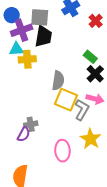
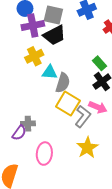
black trapezoid: (43, 36) -> (54, 35), turned 45
cyan triangle: (16, 49) -> (50, 72), moved
yellow cross: (27, 59) -> (34, 56), turned -30
pink ellipse: (62, 151) -> (44, 154), moved

